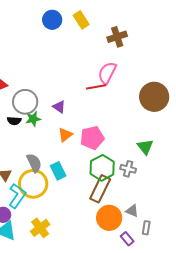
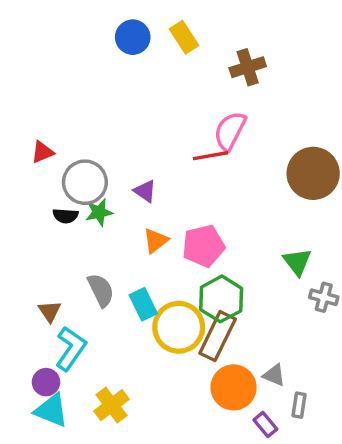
gray cross: (128, 169) -> (324, 297), moved
yellow circle: (33, 184) -> (179, 327), moved

